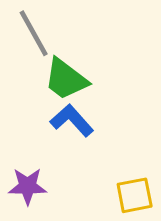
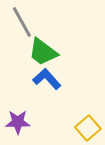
yellow square: (135, 195) -> (88, 128), turned -30

